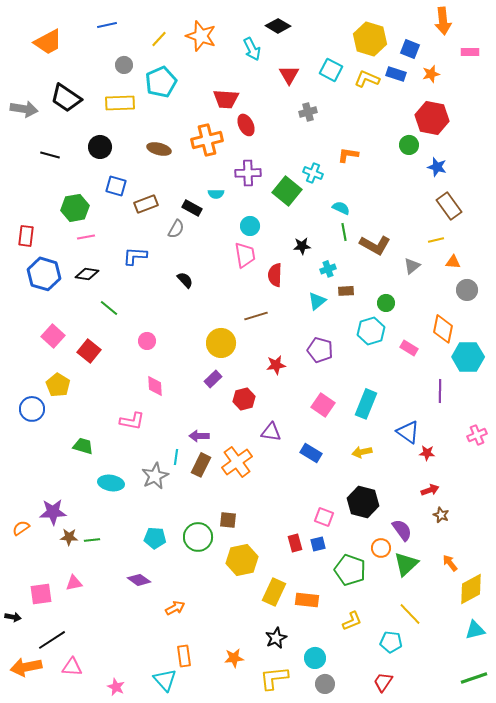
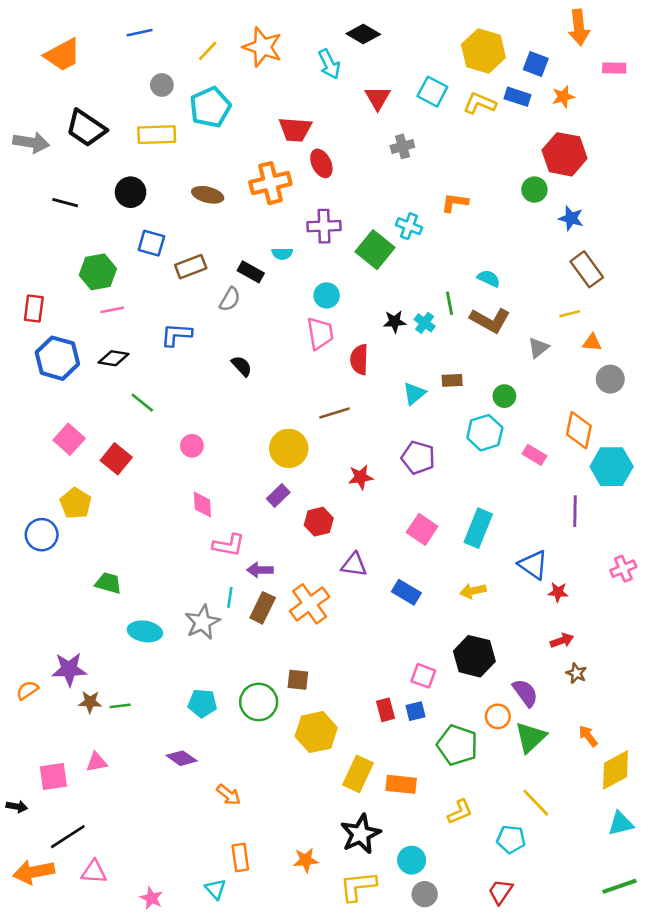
cyan semicircle: (341, 208) -> (489, 278), moved
cyan cross: (328, 269) -> (425, 323), moved, turned -35
pink L-shape: (132, 421) -> (229, 545), moved
orange arrow: (175, 608) -> (229, 795), turned 66
black star: (276, 638) -> (361, 834), size x1.4
cyan triangle: (165, 680) -> (216, 889), size x0.7

